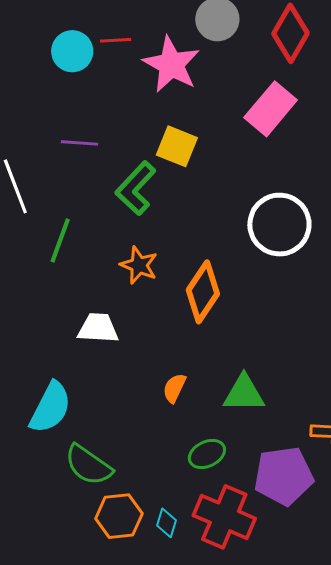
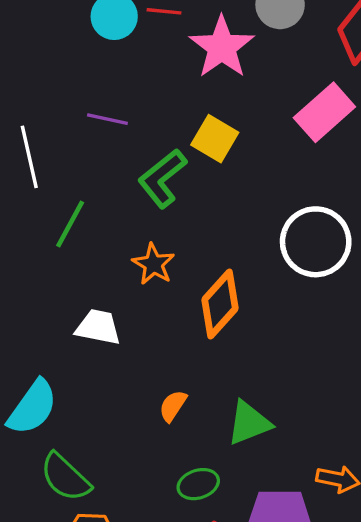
green triangle: (244, 393) -> (249, 423), turned -30

